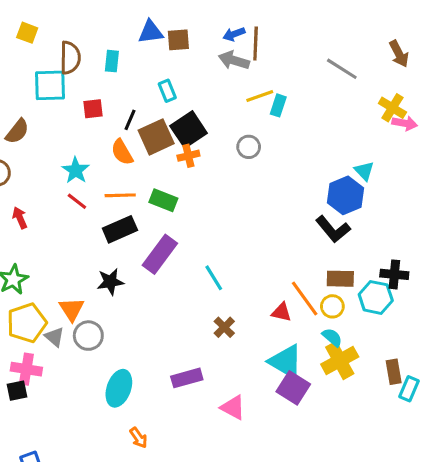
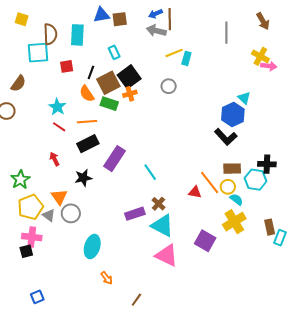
cyan rectangle: (112, 61) -> (77, 35), size x1.5
gray line: (342, 69) -> (226, 33), turned 60
green rectangle: (163, 200) -> (109, 104), moved
red arrow: (20, 218) -> (55, 159), moved
cyan semicircle: (332, 337) -> (236, 199), moved
cyan triangle: (286, 362) -> (162, 226), moved
purple rectangle: (187, 378) -> (135, 214), moved
pink triangle: (233, 408) -> (167, 255), size x1.4

